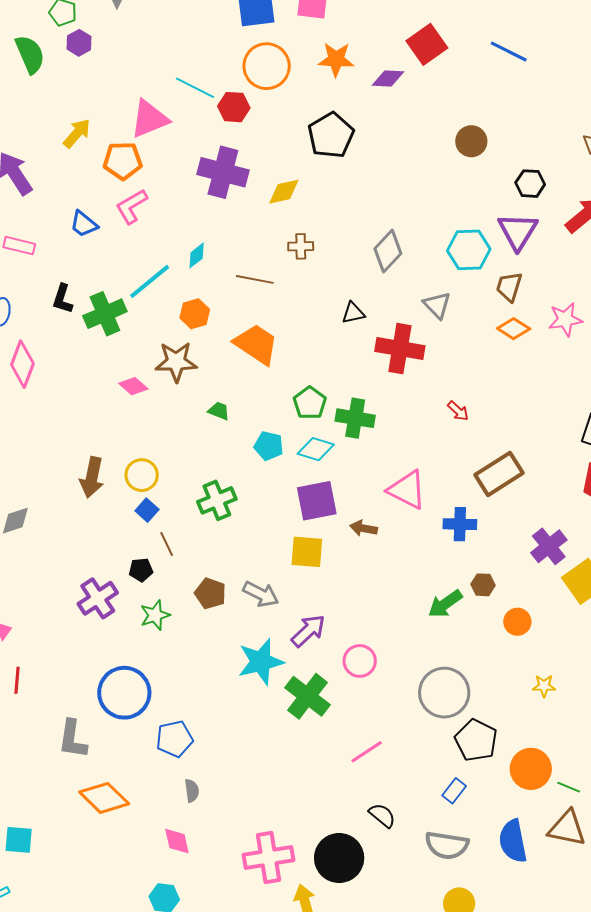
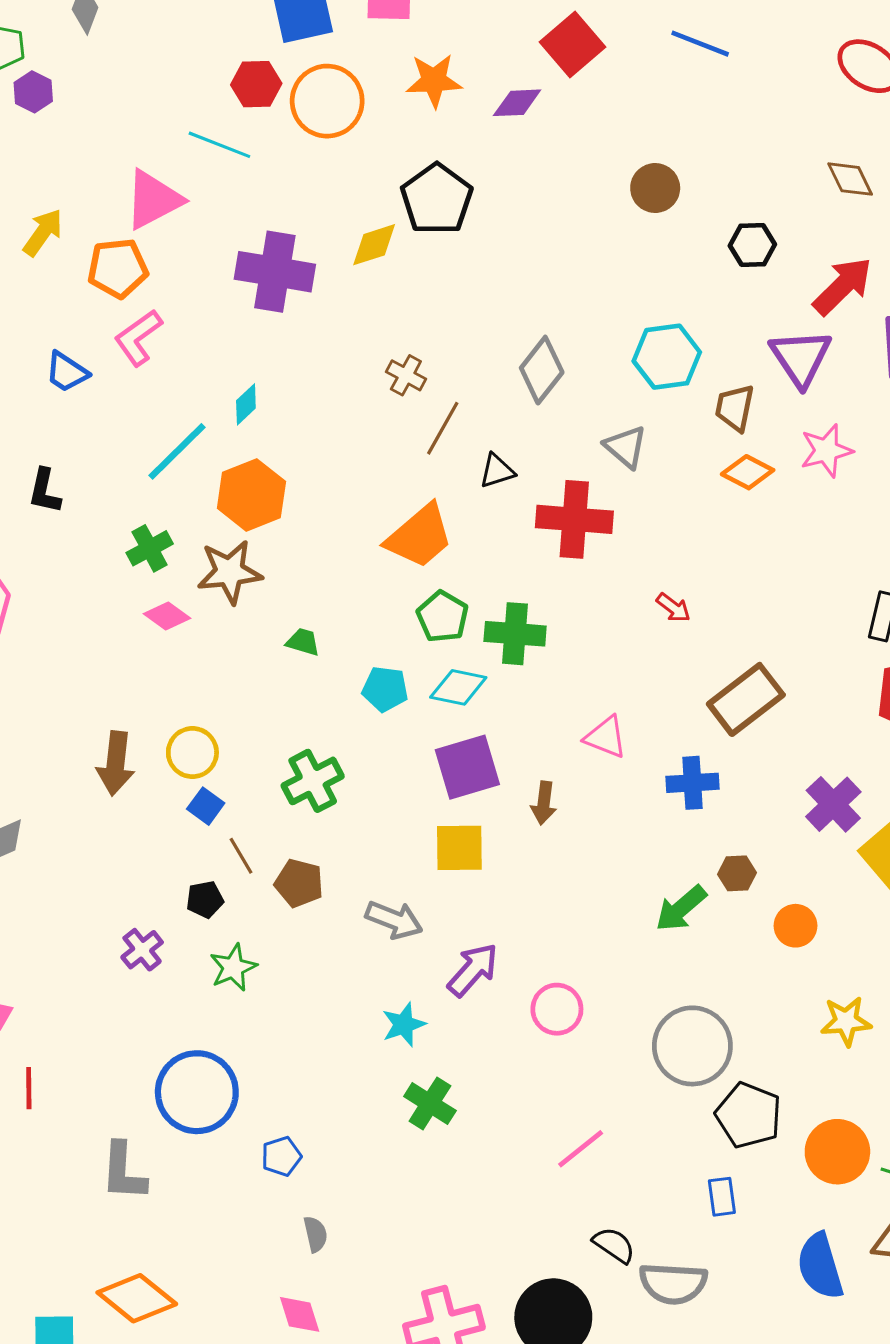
red hexagon: (234, 107) -> (256, 84), moved
yellow diamond: (284, 192) -> (374, 245), moved
purple triangle: (518, 231) -> (801, 358), moved
brown cross: (301, 246) -> (406, 375), turned 35
brown line: (255, 279) -> (443, 428), moved, turned -66
green cross: (105, 314) -> (150, 548), moved, size x0.7
orange hexagon: (195, 314) -> (251, 495), size x1.5
orange trapezoid: (256, 344) -> (419, 536), moved, turned 111
pink triangle: (407, 490) -> (606, 737), size x0.7
brown arrow: (363, 528) -> (544, 803), turned -88
brown pentagon: (210, 593) -> (299, 883), moved
purple cross: (98, 598) -> (142, 950), size x0.7
cyan star: (261, 662) -> (404, 1025), size x0.6
yellow star: (544, 686) -> (846, 1021), size x1.4
green cross: (307, 696) -> (430, 1103), moved, size x0.7
blue pentagon: (175, 739) -> (281, 1156), size x0.7
blue rectangle: (454, 791) -> (722, 1197), turned -40
orange diamond: (104, 798) -> (137, 1298), moved
gray semicircle: (447, 845) -> (673, 1283), moved

